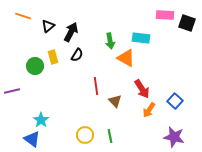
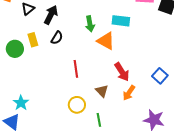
brown triangle: (115, 101) -> (102, 91), moved
blue square: (175, 101) -> (160, 76), moved
yellow circle: (85, 135) -> (77, 105), moved
green line: (110, 136) -> (99, 120), moved

